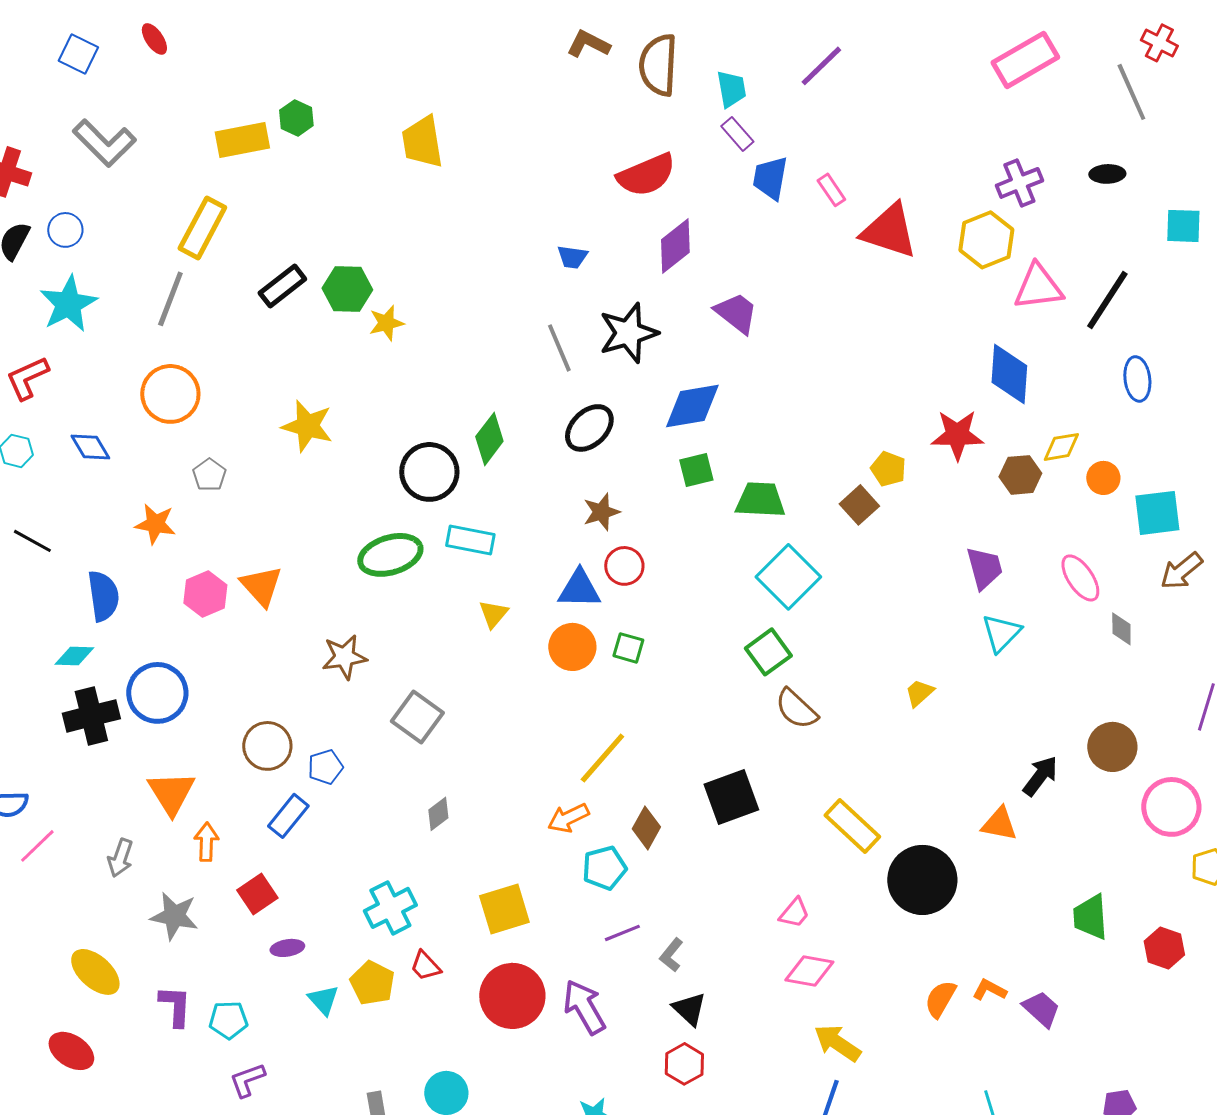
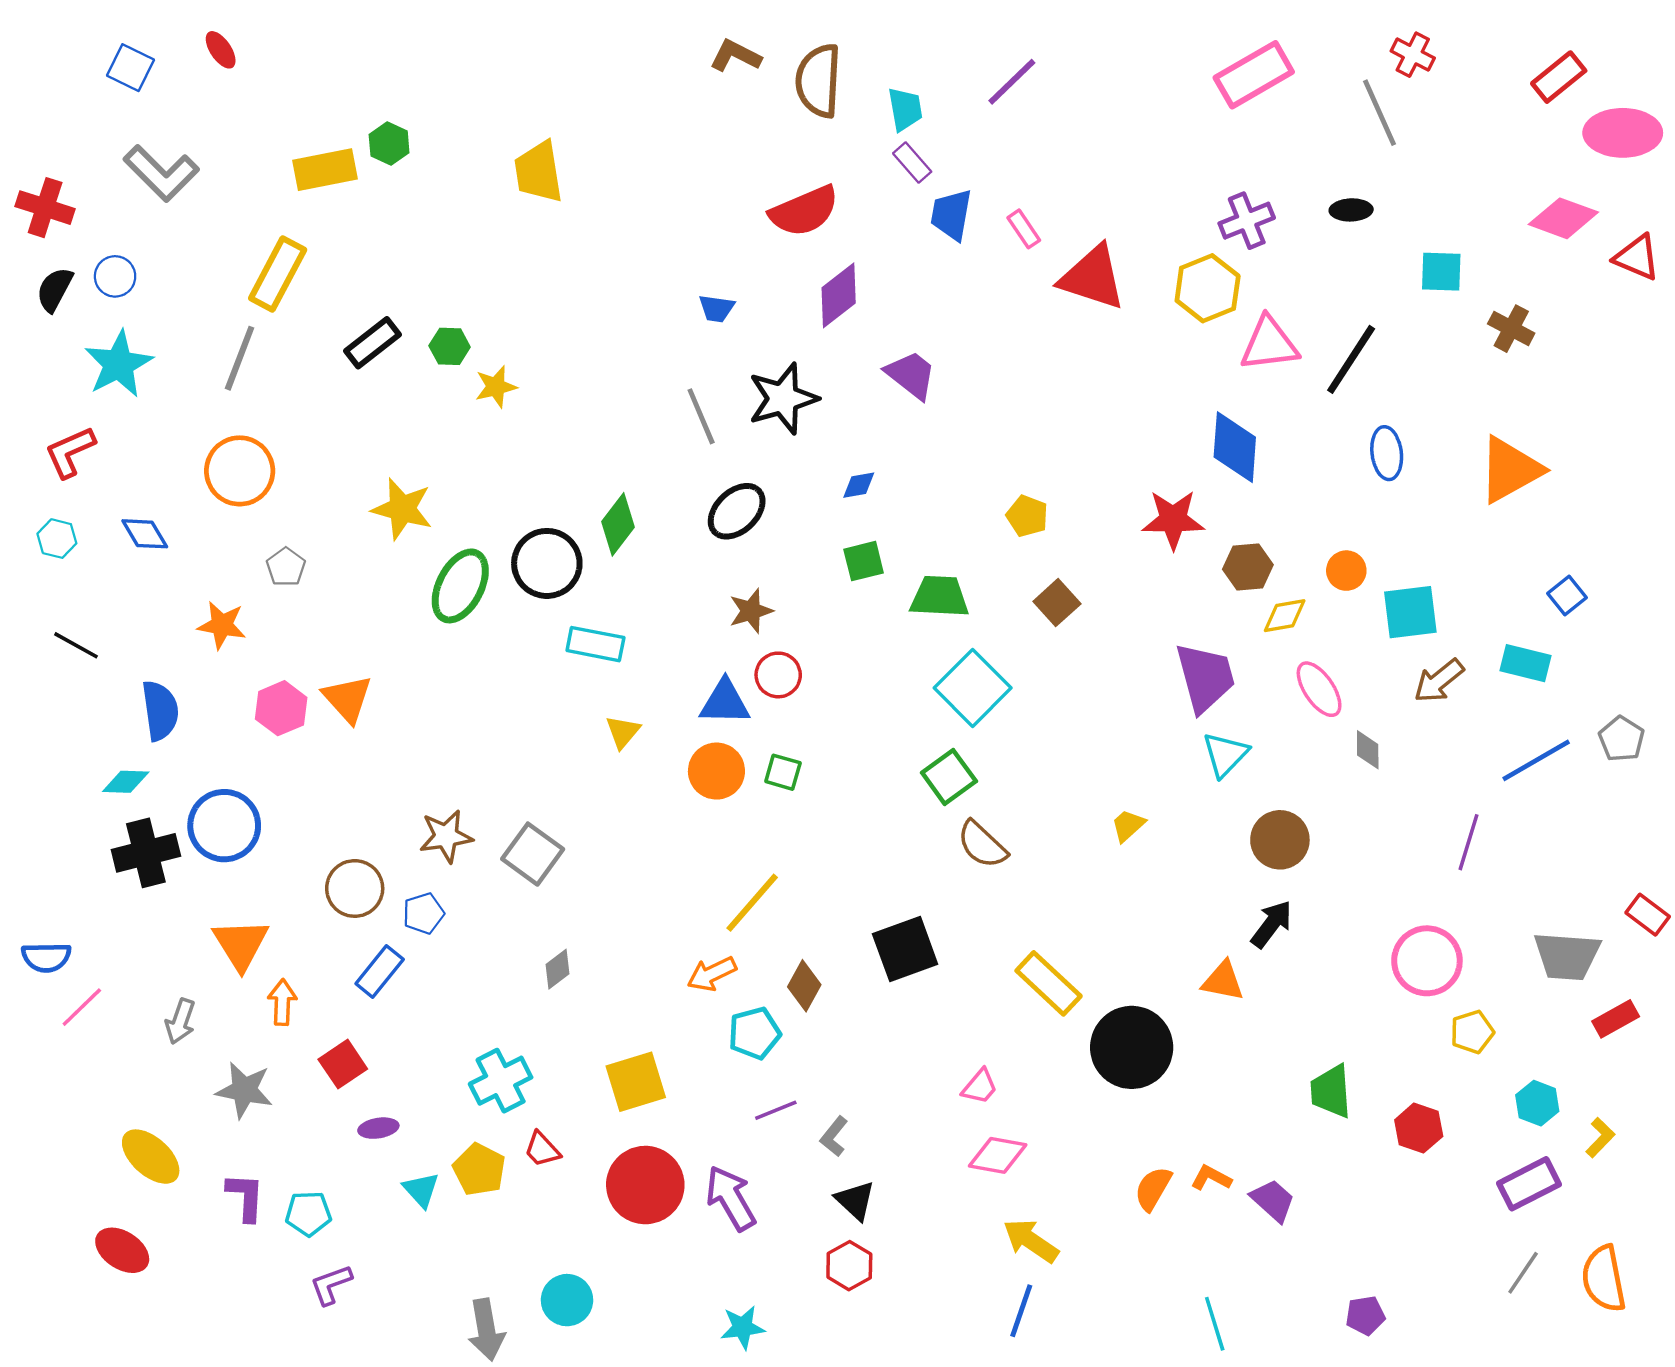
green hexagon: (347, 289) -> (450, 346), size x0.7
blue diamond: (692, 406) -> (859, 485), size x0.5
yellow diamond: (1061, 447) -> (1285, 616), moved
yellow pentagon: (888, 469) -> (1027, 516), moved
green ellipse: (390, 555) -> (460, 586), moved, turned -46
purple trapezoid: (984, 568) -> (1205, 677), size x1.4
brown star: (344, 657) -> (446, 836), moved
brown circle: (1112, 747) -> (1280, 840), moved

